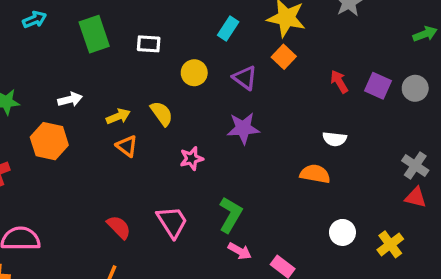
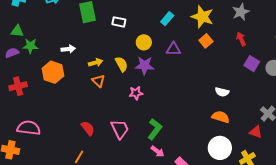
orange square: (284, 57) -> (206, 41), moved
purple triangle: (245, 78) -> (173, 49), turned -42
red arrow: (339, 82) -> (241, 39), moved
purple star: (243, 128) -> (144, 65), moved
orange semicircle: (315, 174) -> (221, 117), moved
red triangle: (416, 197) -> (256, 132), moved
white circle: (342, 232) -> (220, 148), size x1.5

